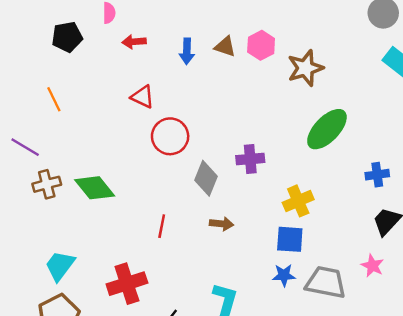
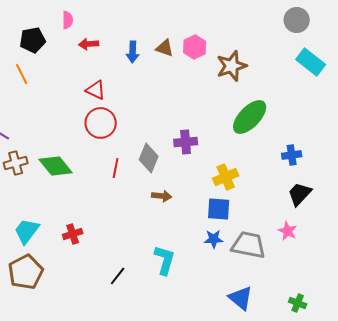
orange line: (54, 99) -> (22, 74), moved
red circle: (170, 136) -> (101, 123), moved
red line: (162, 226) -> (116, 168), moved
red cross: (127, 284) -> (73, 234), moved, size x0.6

